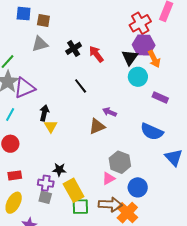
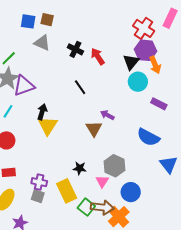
blue square: (24, 14) -> (28, 21), moved
red cross: (140, 23) -> (144, 28), turned -30
gray triangle: (40, 44) -> (42, 43), turned 36
black cross: (74, 48) -> (75, 49), turned -35
yellow triangle: (51, 126) -> (48, 126), size x1.5
brown triangle: (97, 126) -> (94, 129), turned -42
black star: (59, 170) -> (80, 168), moved
pink triangle: (109, 178) -> (102, 181), turned -32
green square: (80, 207) -> (86, 207), moved, turned 36

